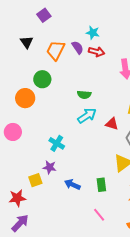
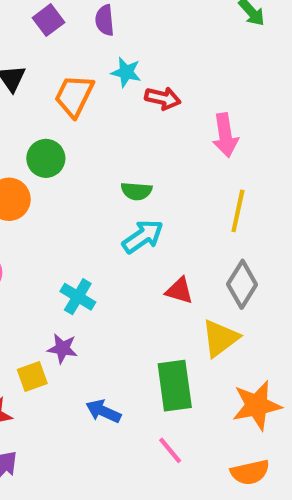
cyan star: (93, 33) -> (126, 72), moved
purple semicircle: (78, 48) -> (105, 20), moved, turned -152
red triangle: (112, 124) -> (179, 291), moved
blue arrow: (72, 185) -> (103, 411), moved
green rectangle: (101, 185) -> (175, 386), size x1.6

